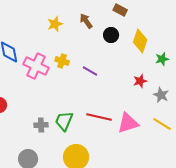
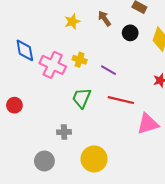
red line: (99, 117) -> (121, 100), moved
green trapezoid: (64, 121) -> (82, 98), moved
gray cross: (41, 125) -> (64, 132), moved

